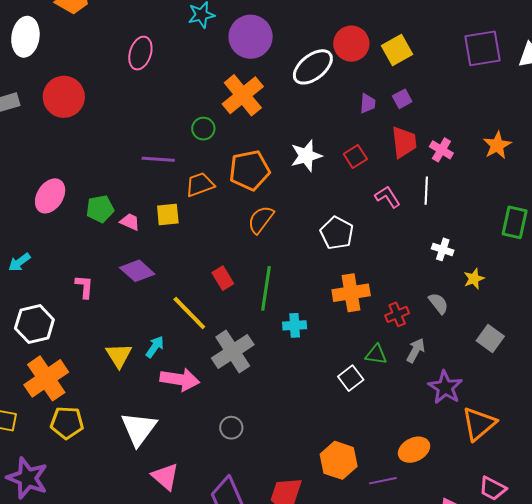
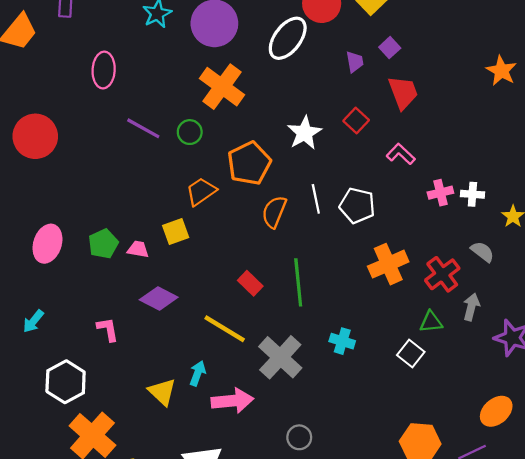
pink cross: (441, 150) -> (440, 193), moved, turned -30
purple line: (158, 159) -> (143, 128), moved, turned 40
white line: (426, 191) -> (316, 199), moved
red cross: (397, 314) -> (442, 274), size x1.4
cyan cross: (295, 325) -> (342, 341), moved, turned 35

